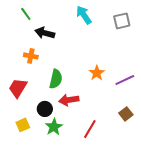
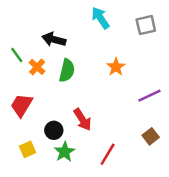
green line: (26, 14) -> (17, 55), moved
orange cross: (31, 56) -> (37, 67), turned 32
orange star: (97, 73) -> (116, 67), moved
green semicircle: (56, 79) -> (67, 71), moved
red arrow: (69, 100) -> (82, 120), turned -114

